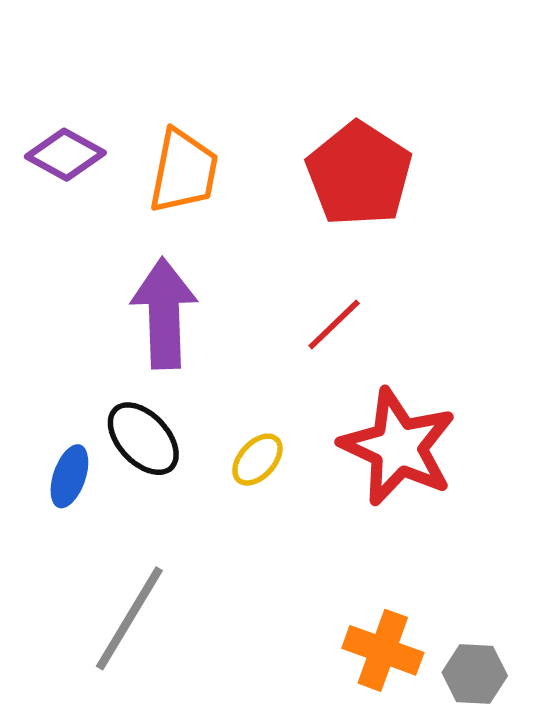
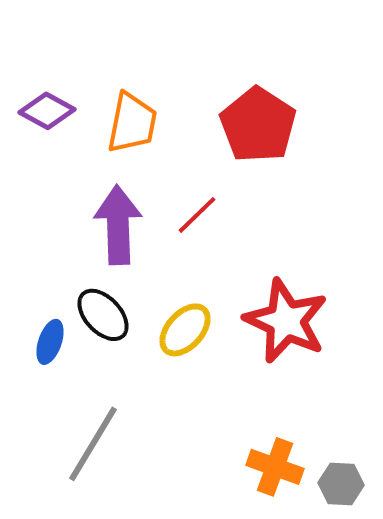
red line: (334, 324) -> (197, 215), moved
yellow ellipse: (257, 460) -> (185, 330), size x1.4

